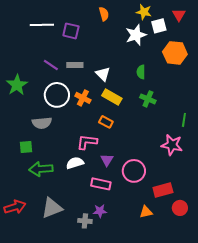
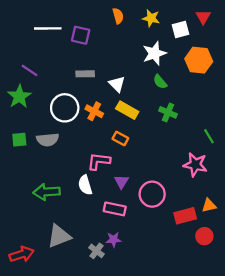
yellow star: (144, 12) -> (151, 18), moved
white star: (136, 35) -> (154, 53), moved
purple line: (51, 65) -> (30, 70), moved
green semicircle: (141, 72) -> (160, 82), turned -40
green line: (184, 120) -> (209, 136), turned -40
green square: (26, 147) -> (19, 140), moved
white semicircle: (75, 163) -> (85, 185), turned -90
red arrow: (15, 207) -> (22, 254), moved
orange triangle: (146, 212) -> (209, 205), moved
gray cross: (85, 221) -> (97, 251), turned 32

